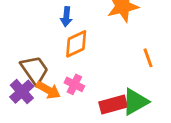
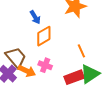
blue arrow: (66, 17) -> (35, 17), turned -32
orange line: (148, 58) -> (81, 51), moved

